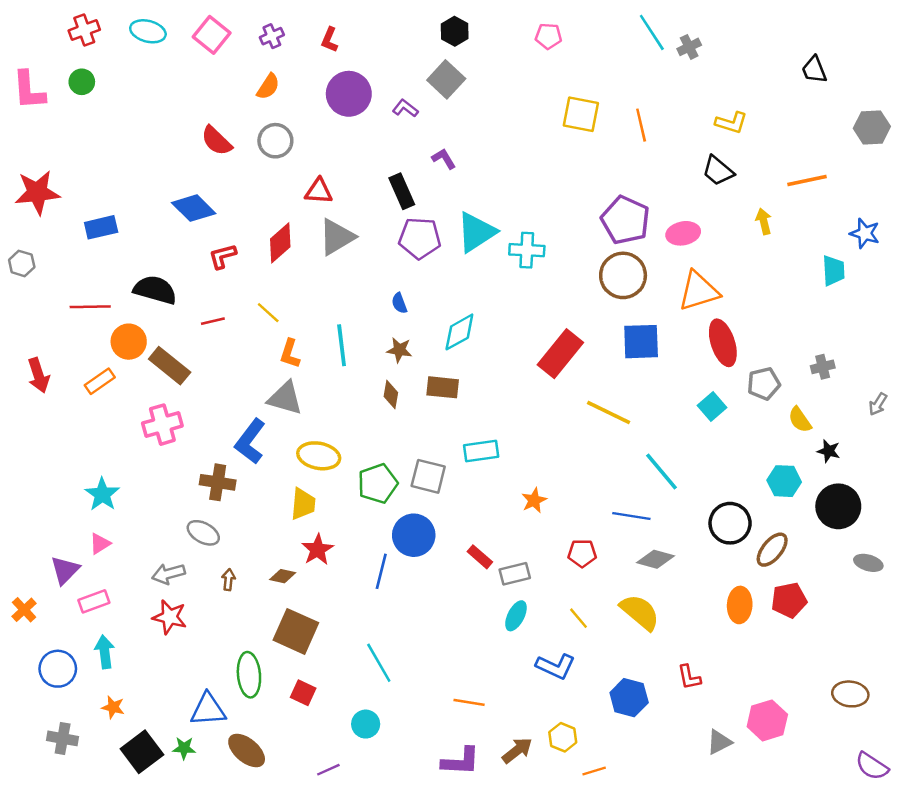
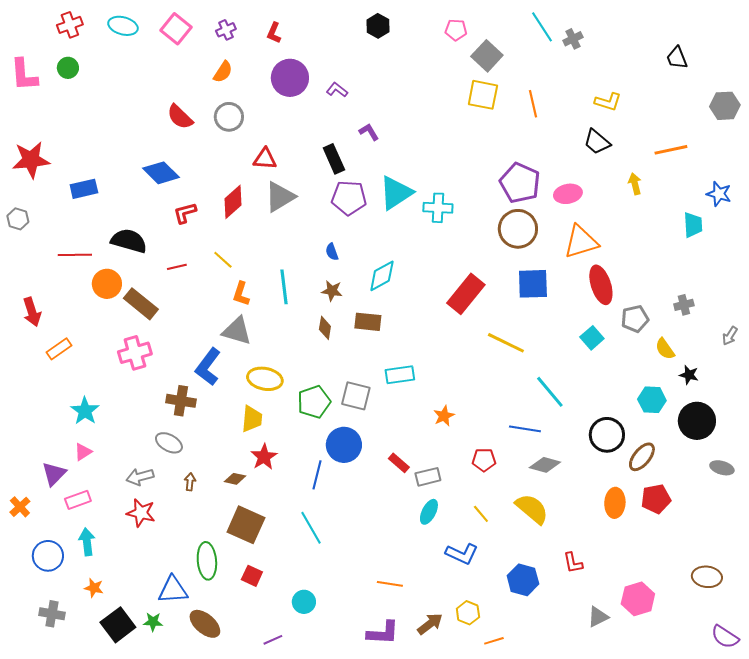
gray square: (446, 79) -> (487, 56), moved
orange rectangle: (100, 381) -> (59, 349), moved
cyan line: (379, 663) -> (311, 528), moved

